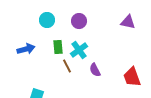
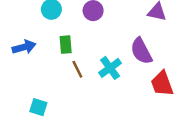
cyan cross: (79, 50) -> (110, 68), moved
purple semicircle: (95, 70) -> (141, 51), moved, size x1.5

